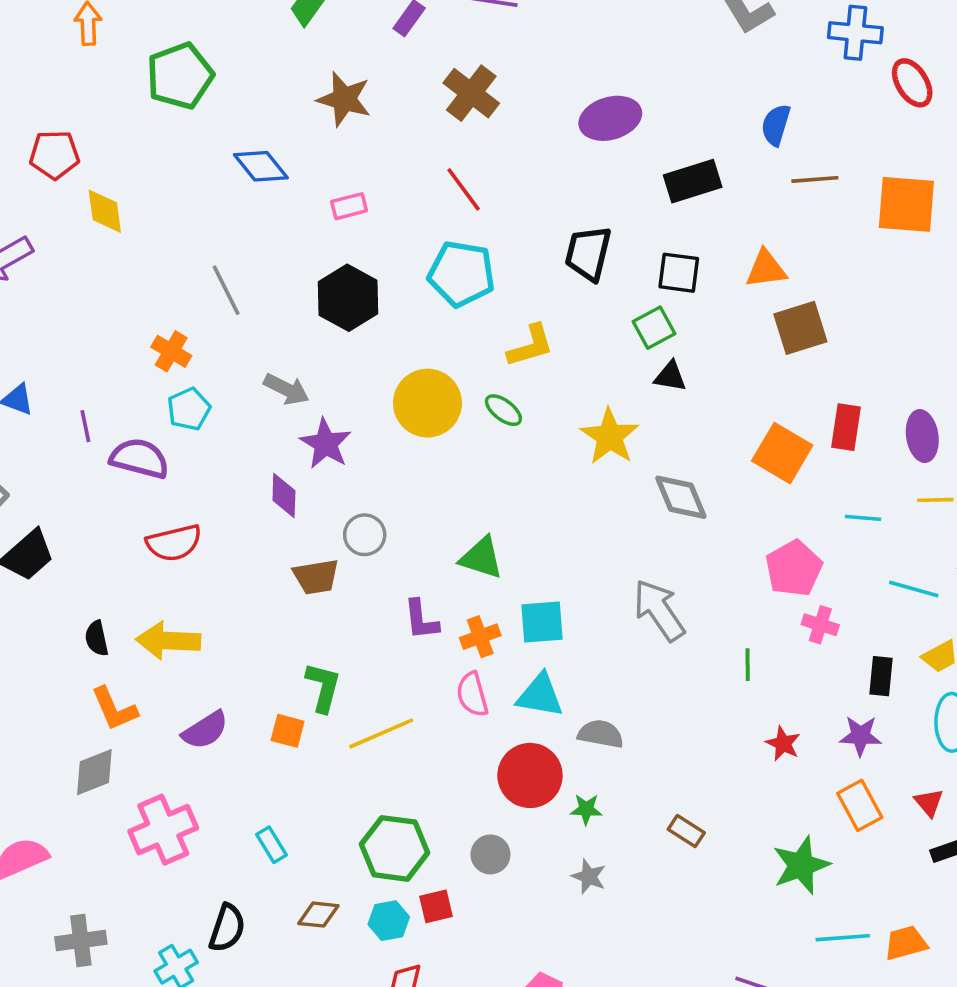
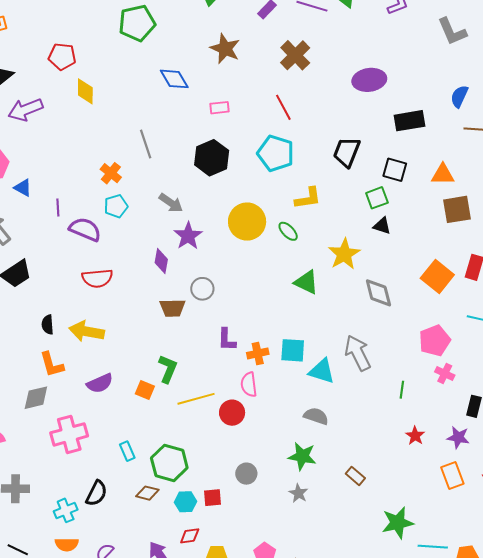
green triangle: (481, 558) -> (306, 282), moved
cyan triangle: (540, 695) -> (322, 371), moved
red circle: (530, 775) -> (232, 413), moved, size x0.7
green star: (586, 809) -> (302, 456), size x1.6
green hexagon: (395, 848) -> (169, 463), moved
green star: (801, 865) -> (398, 523), moved

